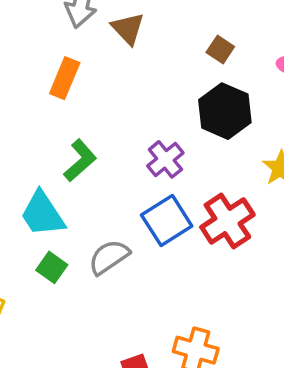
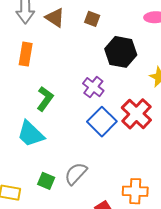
brown square: (220, 49) -> (92, 19), moved
gray semicircle: (109, 257) -> (76, 174), moved
green square: (52, 267) -> (46, 181), moved

